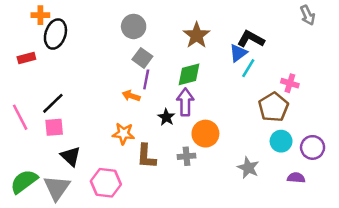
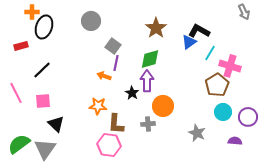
gray circle: (134, 26) -> (91, 21), moved
cyan line: (248, 68) -> (210, 53), moved
pink cross: (290, 83) -> (230, 66), size x1.5
black line: (53, 103) -> (42, 70), moved
pink hexagon: (106, 183) -> (109, 145), moved

